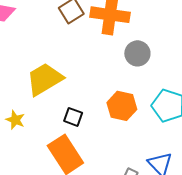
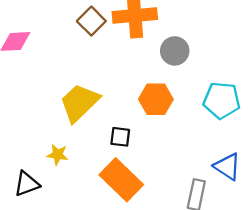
orange hexagon: (122, 106) -> (156, 99), moved

